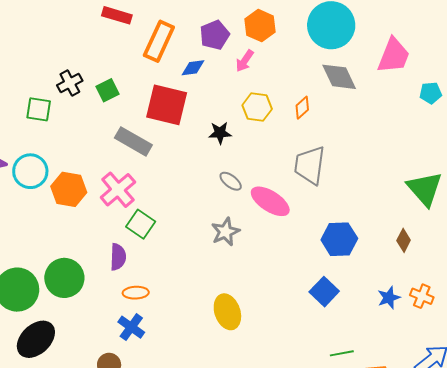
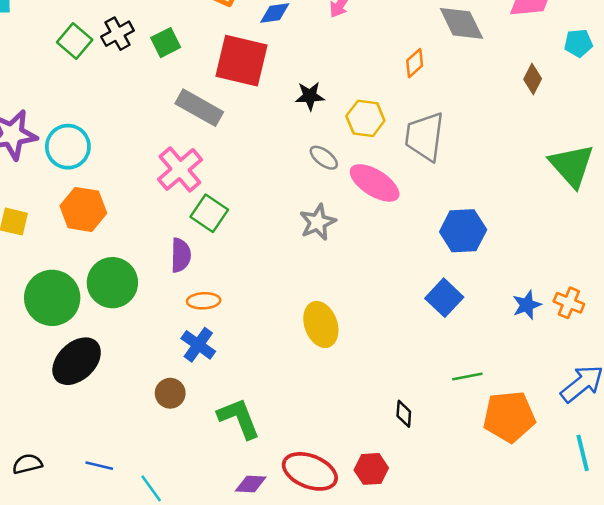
yellow hexagon: (257, 107) -> (365, 118), moved
green square: (39, 109) -> (75, 41), moved, turned 32
orange hexagon: (69, 189) -> (83, 209), moved
brown diamond: (404, 240) -> (533, 79), moved

